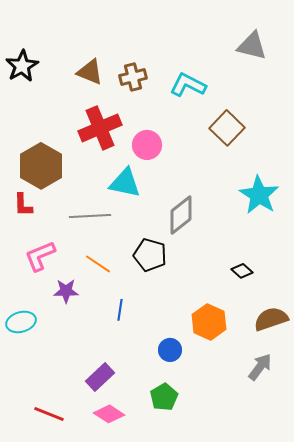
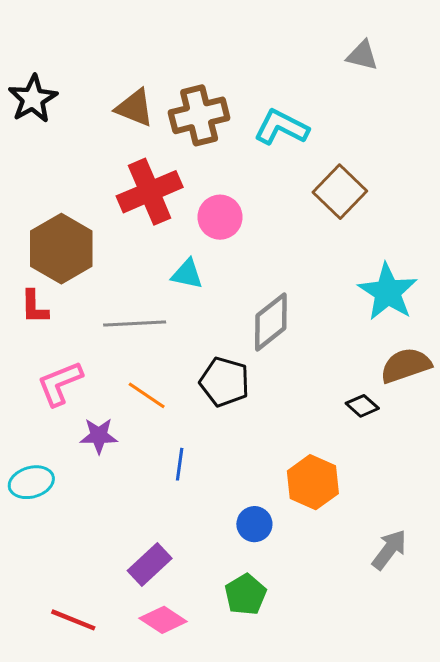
gray triangle: (252, 46) -> (362, 55), moved, size x0.7
brown cross: (133, 77) -> (199, 115), size x1.4
cyan triangle: (125, 183) -> (187, 274), size x0.7
brown semicircle: (271, 319) -> (406, 365), moved

